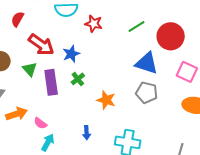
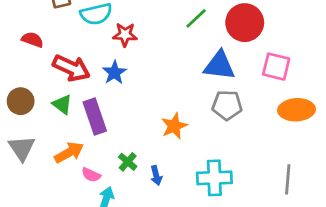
red semicircle: (17, 19) -> (32, 40), turned 91
red star: (94, 24) -> (125, 35), moved
green cross: (78, 79) -> (128, 162), moved
orange star: (106, 100) -> (174, 126), turned -30
orange arrow: (16, 114) -> (69, 153), moved

